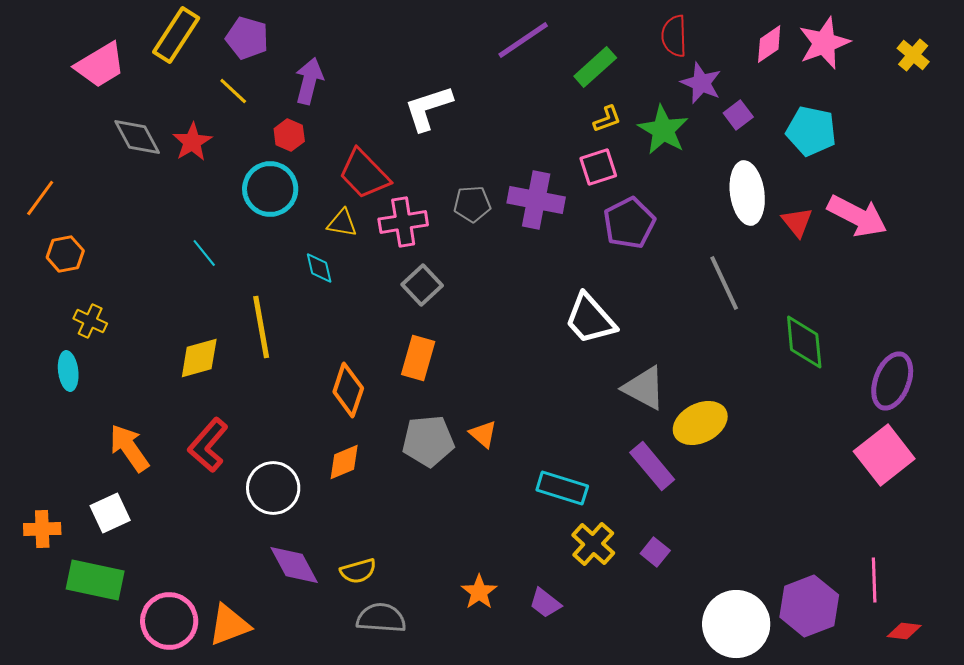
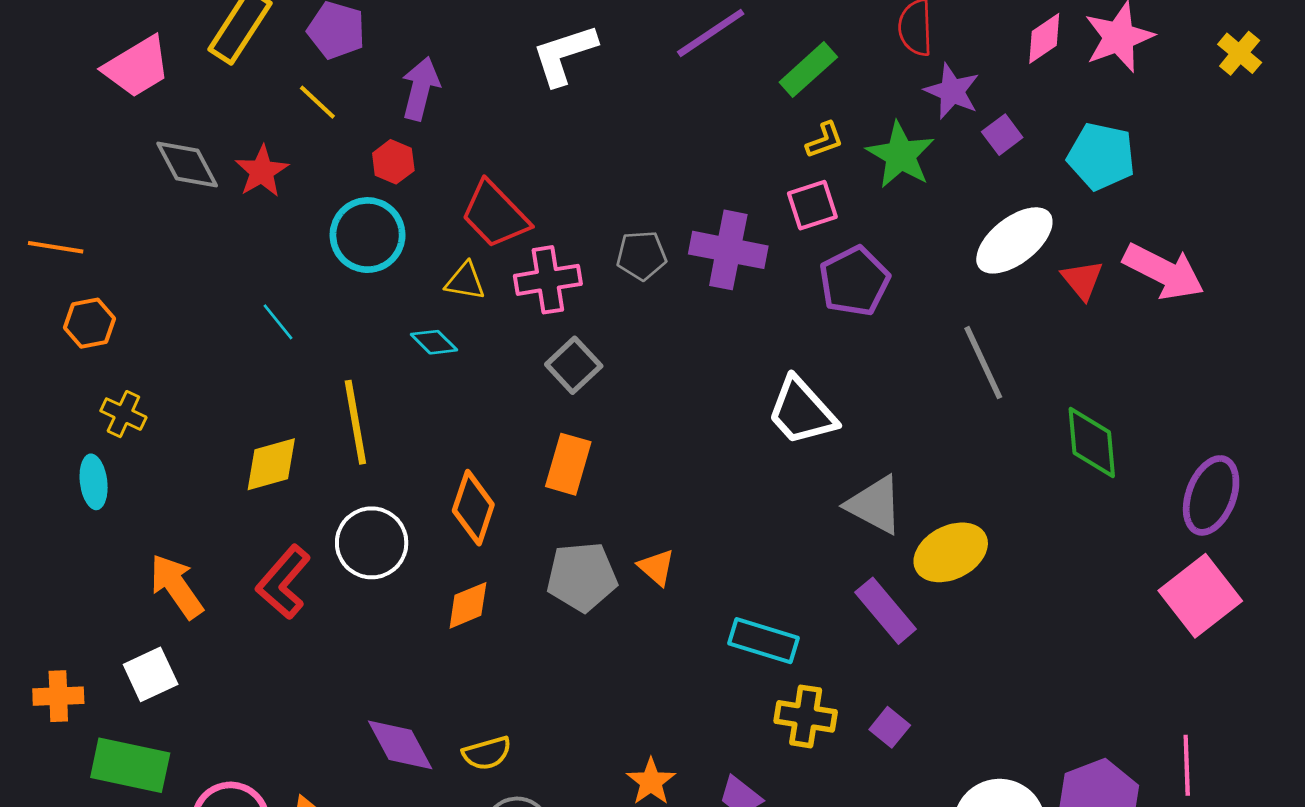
white L-shape: (428, 108) -> (564, 55), moved
white ellipse: (747, 193) -> (1014, 240), turned 60
orange line: (40, 198) -> (56, 247), turned 63
cyan diamond: (319, 268) -> (434, 342), turned -32
white circle: (273, 488) -> (372, 543), moved
yellow cross: (593, 544) -> (806, 716), turned -33

